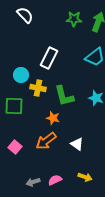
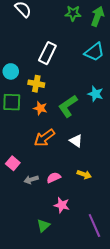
cyan circle: (21, 75) -> (11, 71), moved
green L-shape: (64, 96) -> (68, 106), moved, turned 70
orange star: (53, 118) -> (40, 108), moved
pink square: (15, 147) -> (13, 163), moved

